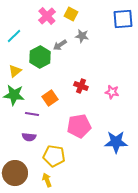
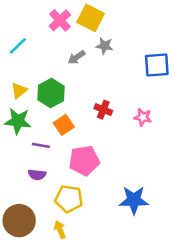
yellow square: (71, 14) -> (91, 18), size x1.5
blue square: (123, 19) -> (157, 65), moved
green hexagon: (40, 57) -> (51, 93), moved
pink pentagon: (79, 126) -> (84, 161), moved
blue star: (116, 142) -> (134, 200), moved

